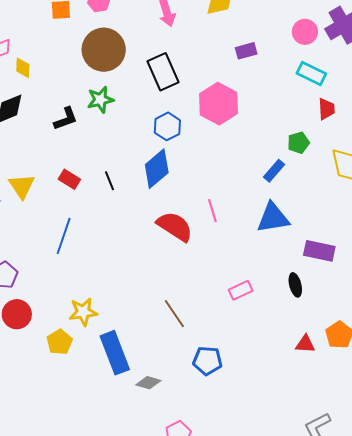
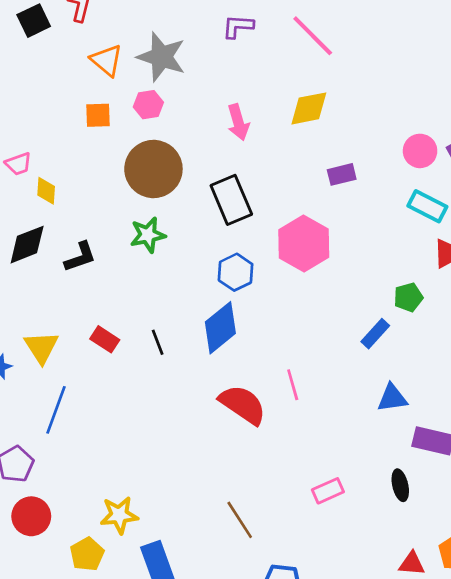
black L-shape: (66, 119) -> (80, 257), moved
blue triangle: (273, 218) -> (392, 398), moved, size x0.7
blue line: (64, 236) -> (56, 410), moved

